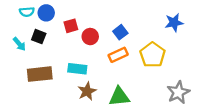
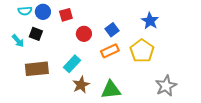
blue star: (174, 23) -> (150, 21), moved, turned -30
red square: (71, 26) -> (66, 15), moved
cyan rectangle: (77, 69) -> (72, 64), turned -54

